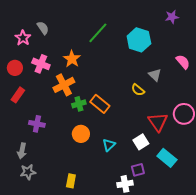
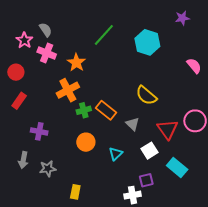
pink cross: (41, 64) -> (47, 53), moved
gray triangle: (155, 75) -> (133, 124), moved
yellow semicircle: (138, 90) -> (146, 95), size x1.5
gray star: (28, 172) -> (48, 169), moved

